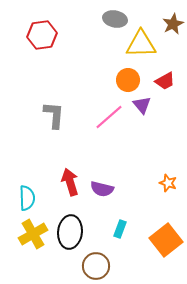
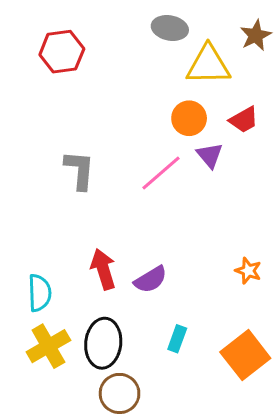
purple semicircle: (102, 189) -> (151, 280), turned -45
brown circle: (96, 266) -> (120, 393), moved

